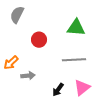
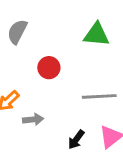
green triangle: (76, 28) -> (96, 35), moved

